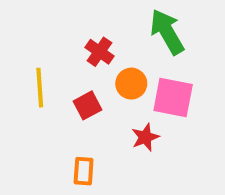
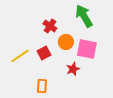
yellow line: (40, 88) -> (20, 56), moved, turned 60

